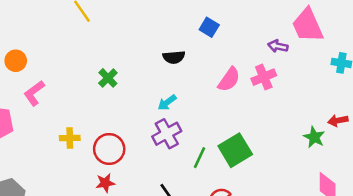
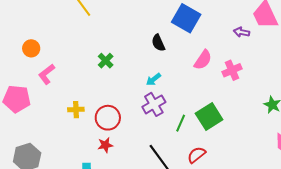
blue square: (209, 27) -> (186, 18), size x1.8
black semicircle: (174, 57) -> (158, 43), turned 72
pink cross: (264, 77) -> (232, 70), moved

